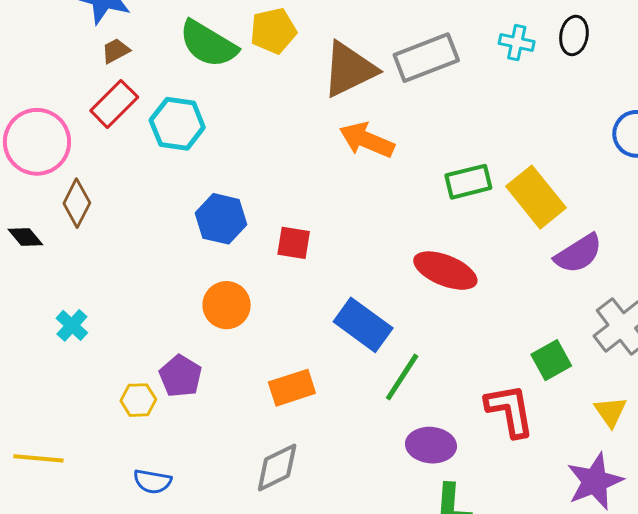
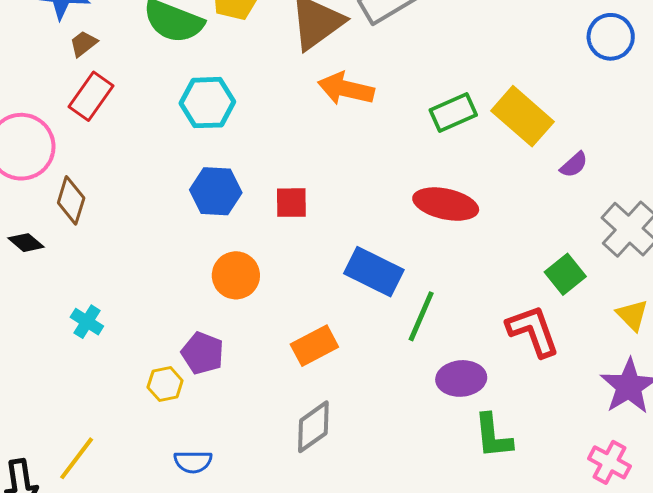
cyan hexagon: (177, 124) -> (207, 103), moved
purple semicircle: (578, 254) -> (574, 165), size x0.6
yellow line: (38, 458) -> (77, 458), turned -48

